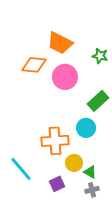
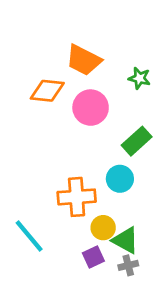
green triangle: (90, 172) -> (125, 240), size x1.5
purple square: (57, 184) -> (93, 257), moved

